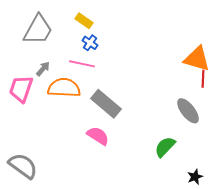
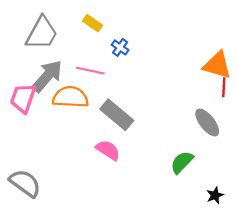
blue cross: (90, 43) -> (120, 47), moved
gray arrow: (43, 69) -> (47, 76), size x2.0

